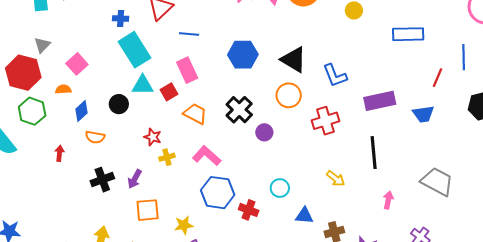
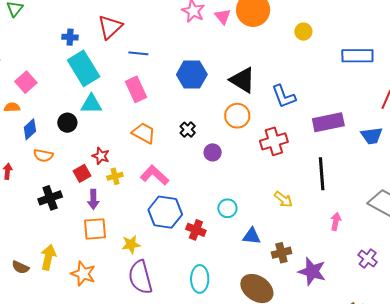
red square: (169, 92) -> (82, 173), moved
black cross: (239, 110) -> (188, 130), size x0.6
purple arrow: (135, 179) -> (93, 199), moved, turned -30

